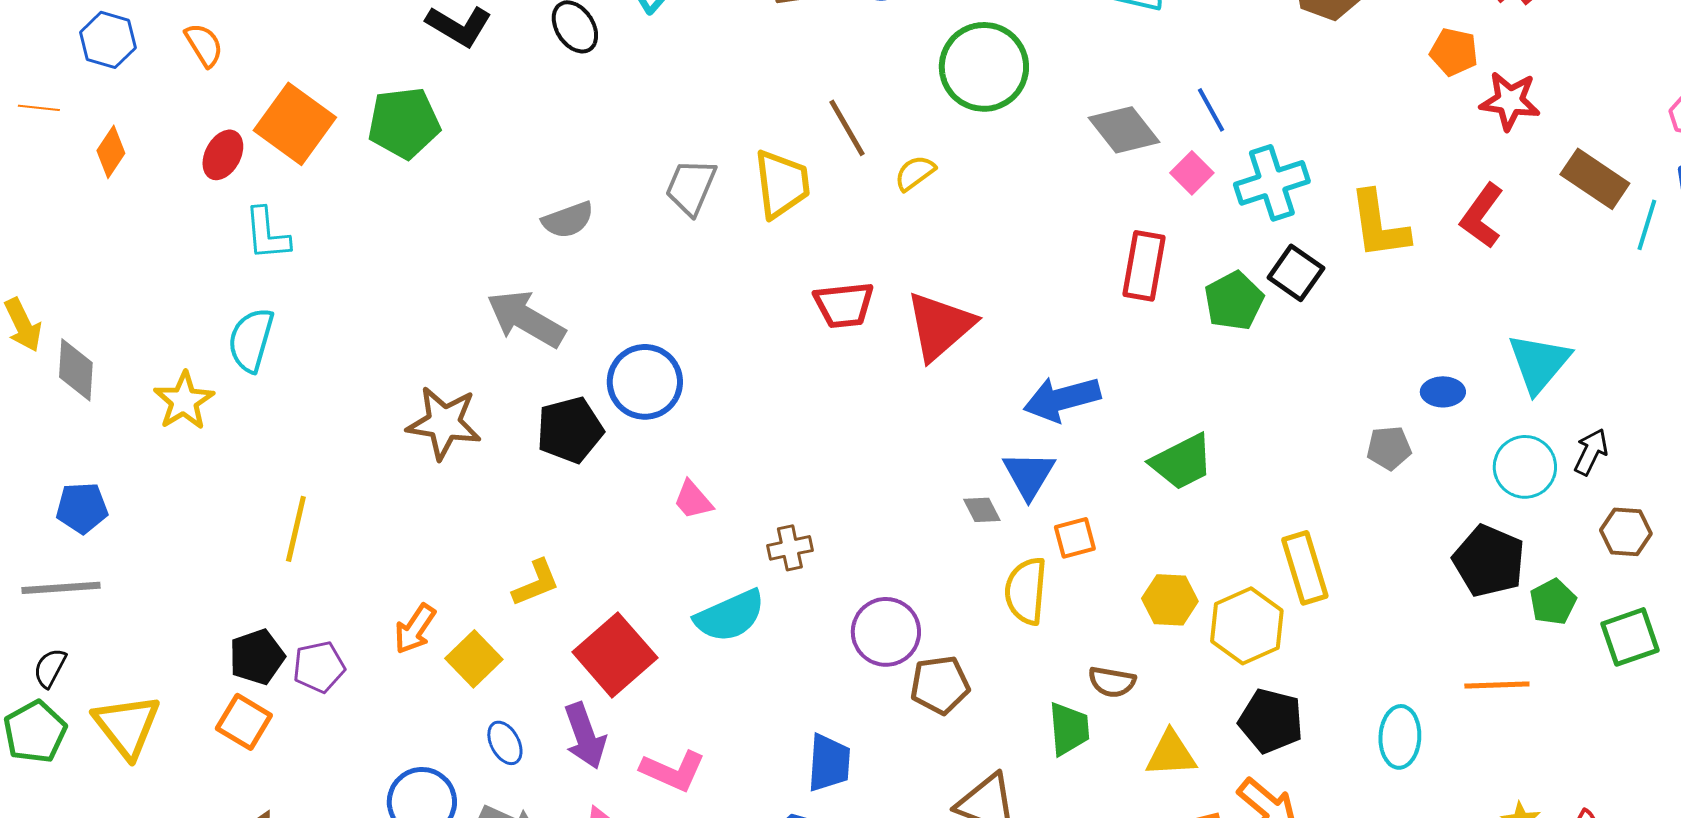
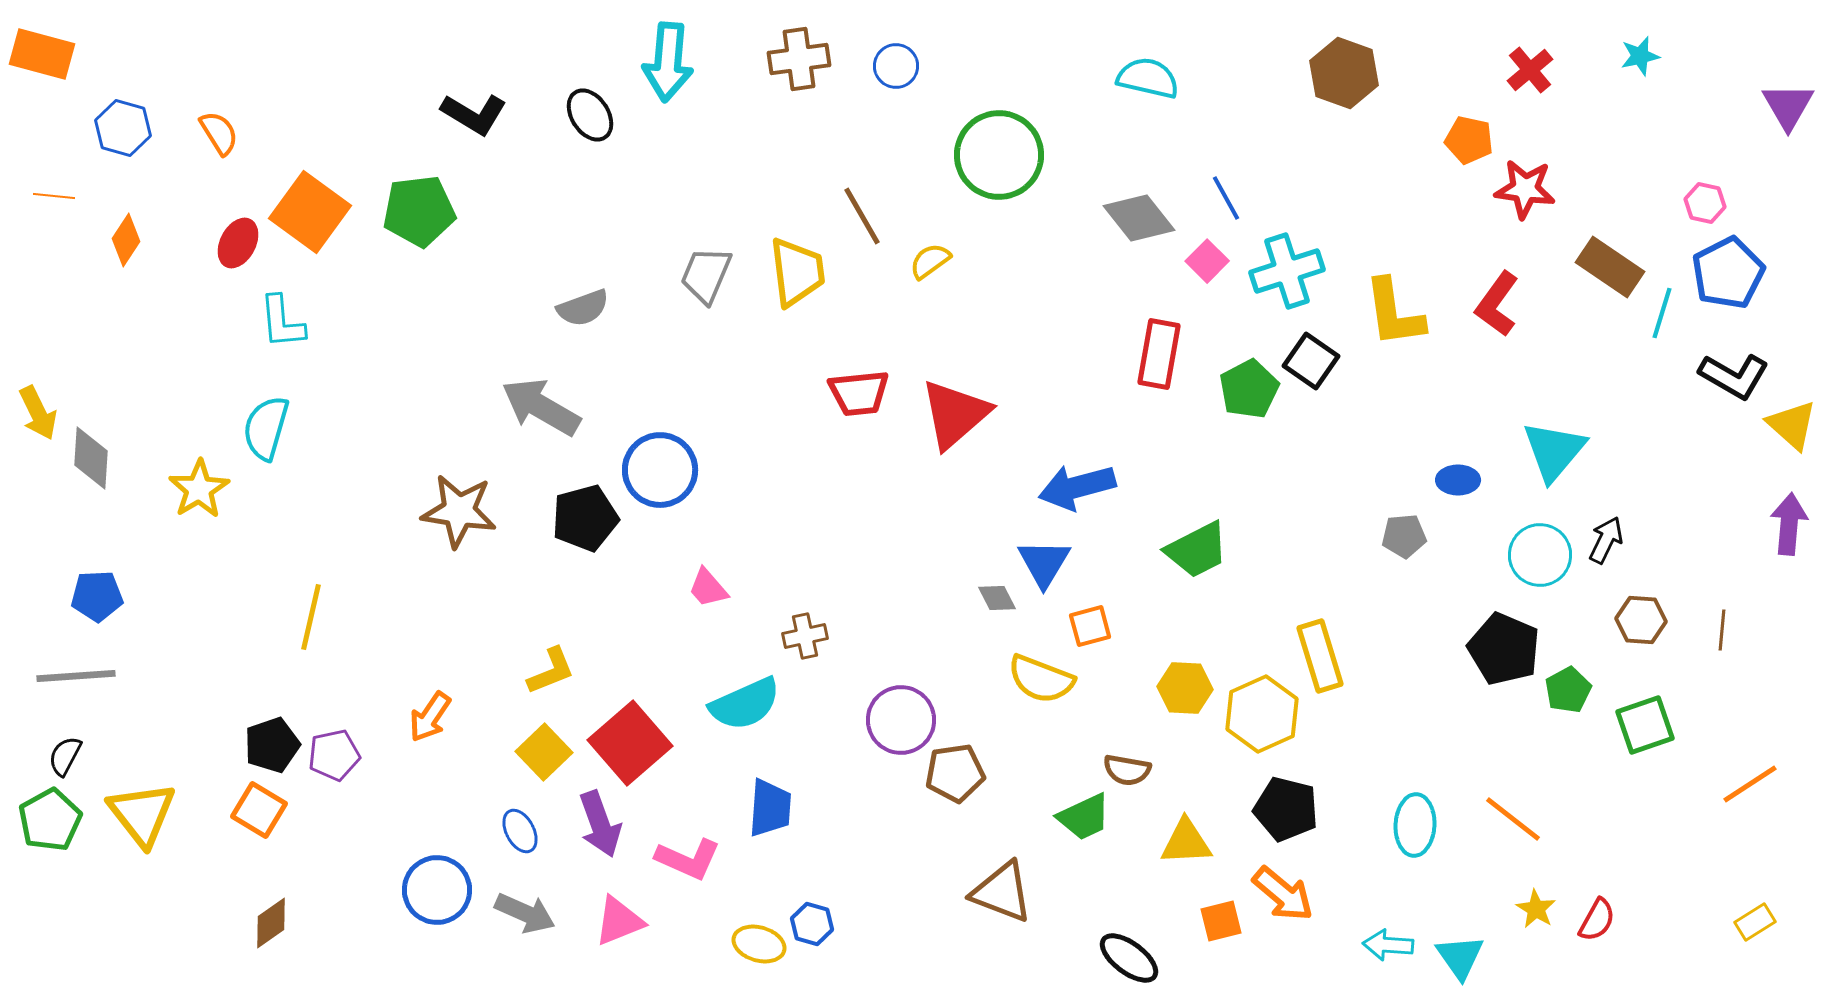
yellow semicircle: (1026, 591) -> (1041, 679), turned -74
yellow square: (474, 659) -> (544, 752), moved
orange line: (1497, 685) -> (1513, 819), moved, turned 40
green trapezoid: (1069, 729) -> (1084, 817), turned 70
blue trapezoid: (829, 763) -> (770, 808), moved

